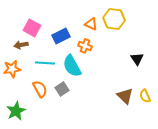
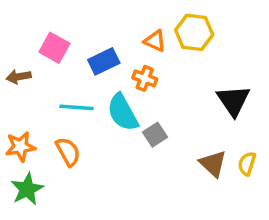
brown arrow: (21, 45) -> (19, 77), moved
black triangle: (137, 59) -> (233, 101), size x1.5
orange star: (12, 69) -> (20, 147), moved
gray square: (62, 89) -> (155, 135), moved
yellow semicircle: (145, 96) -> (247, 164), turned 40

